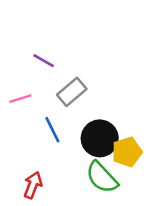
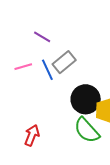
blue line: (52, 130) -> (47, 70), moved

